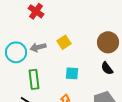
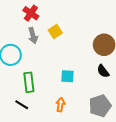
yellow square: (64, 42) -> (55, 32), moved
gray arrow: (38, 47) -> (33, 36), moved, turned -91

